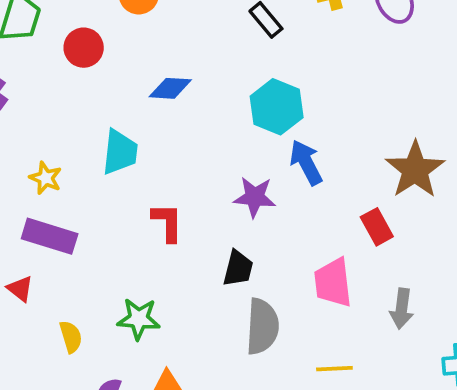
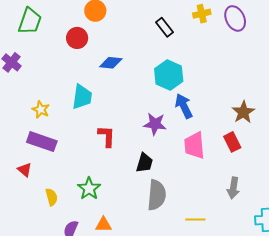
red circle: (84, 48) -> (77, 38), moved
brown star: (415, 170) -> (243, 112), size x0.7
red rectangle: (377, 227) -> (232, 142), moved
pink trapezoid: (333, 283) -> (194, 145), moved
green star: (139, 319) -> (89, 189), turned 30

